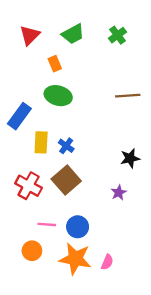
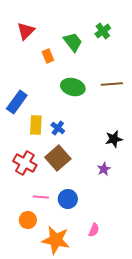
green trapezoid: (73, 34) -> (73, 42), moved, turned -100
green ellipse: (58, 96) -> (73, 87), moved
orange star: (75, 259) -> (56, 240), moved

